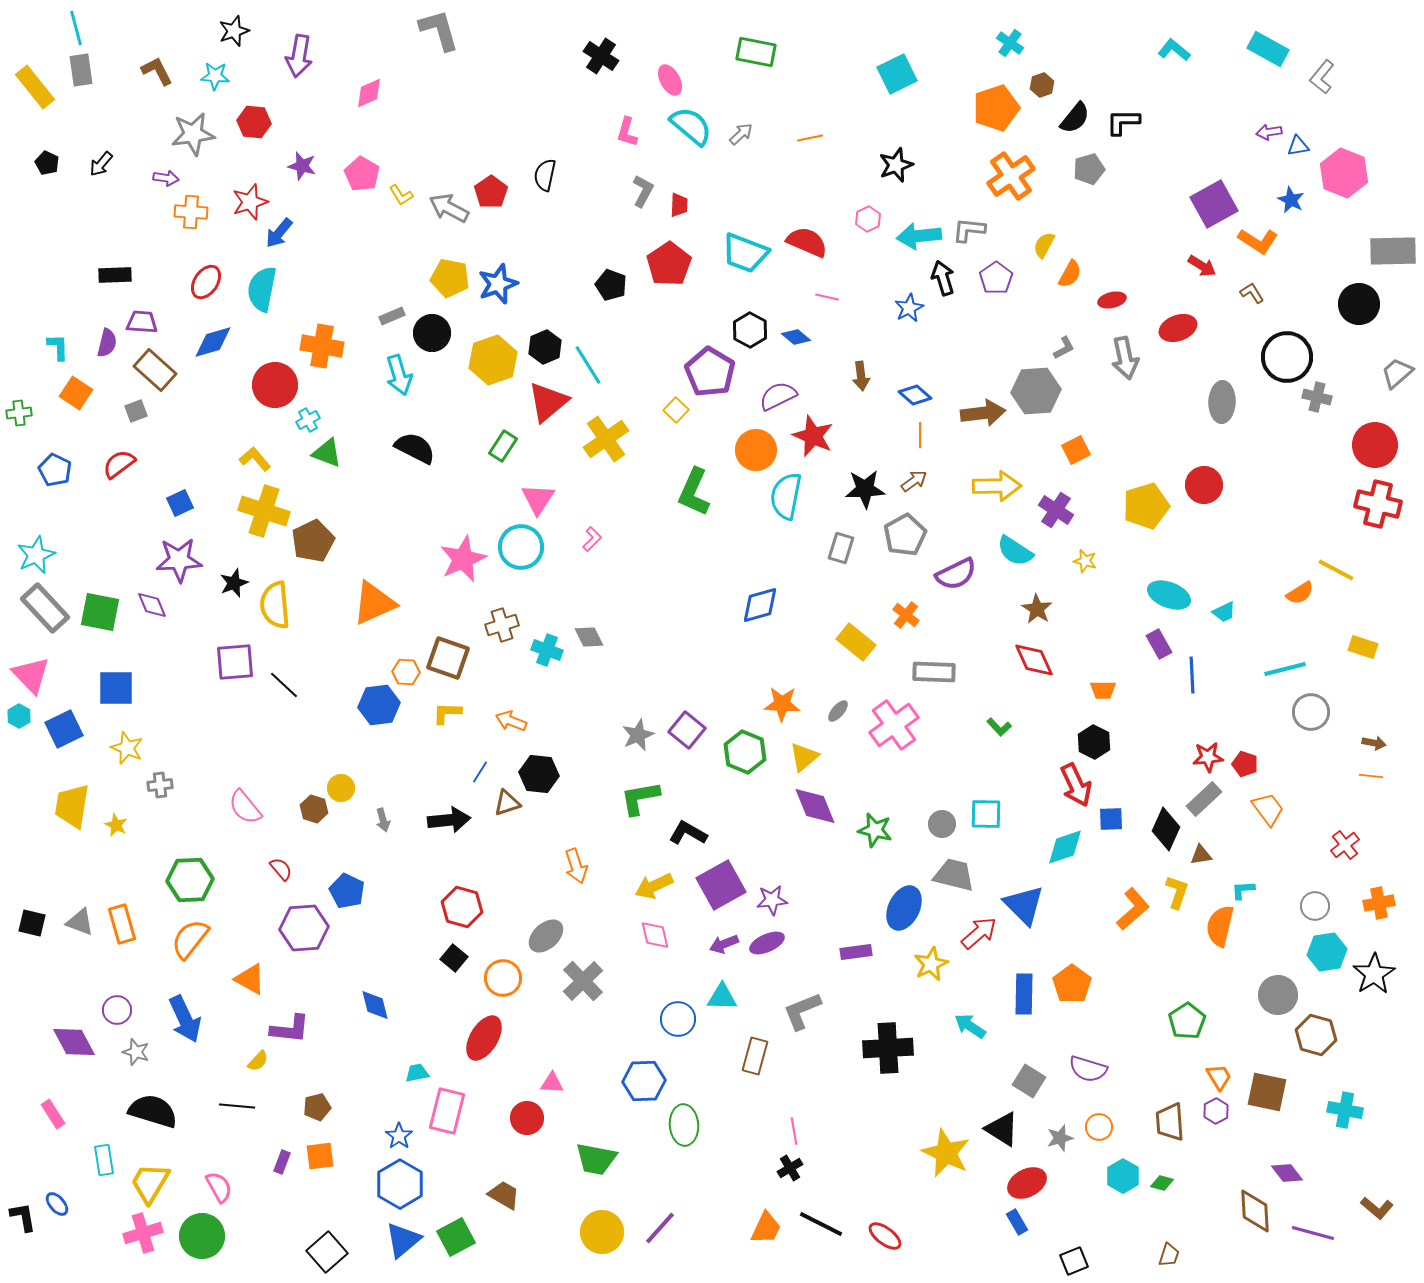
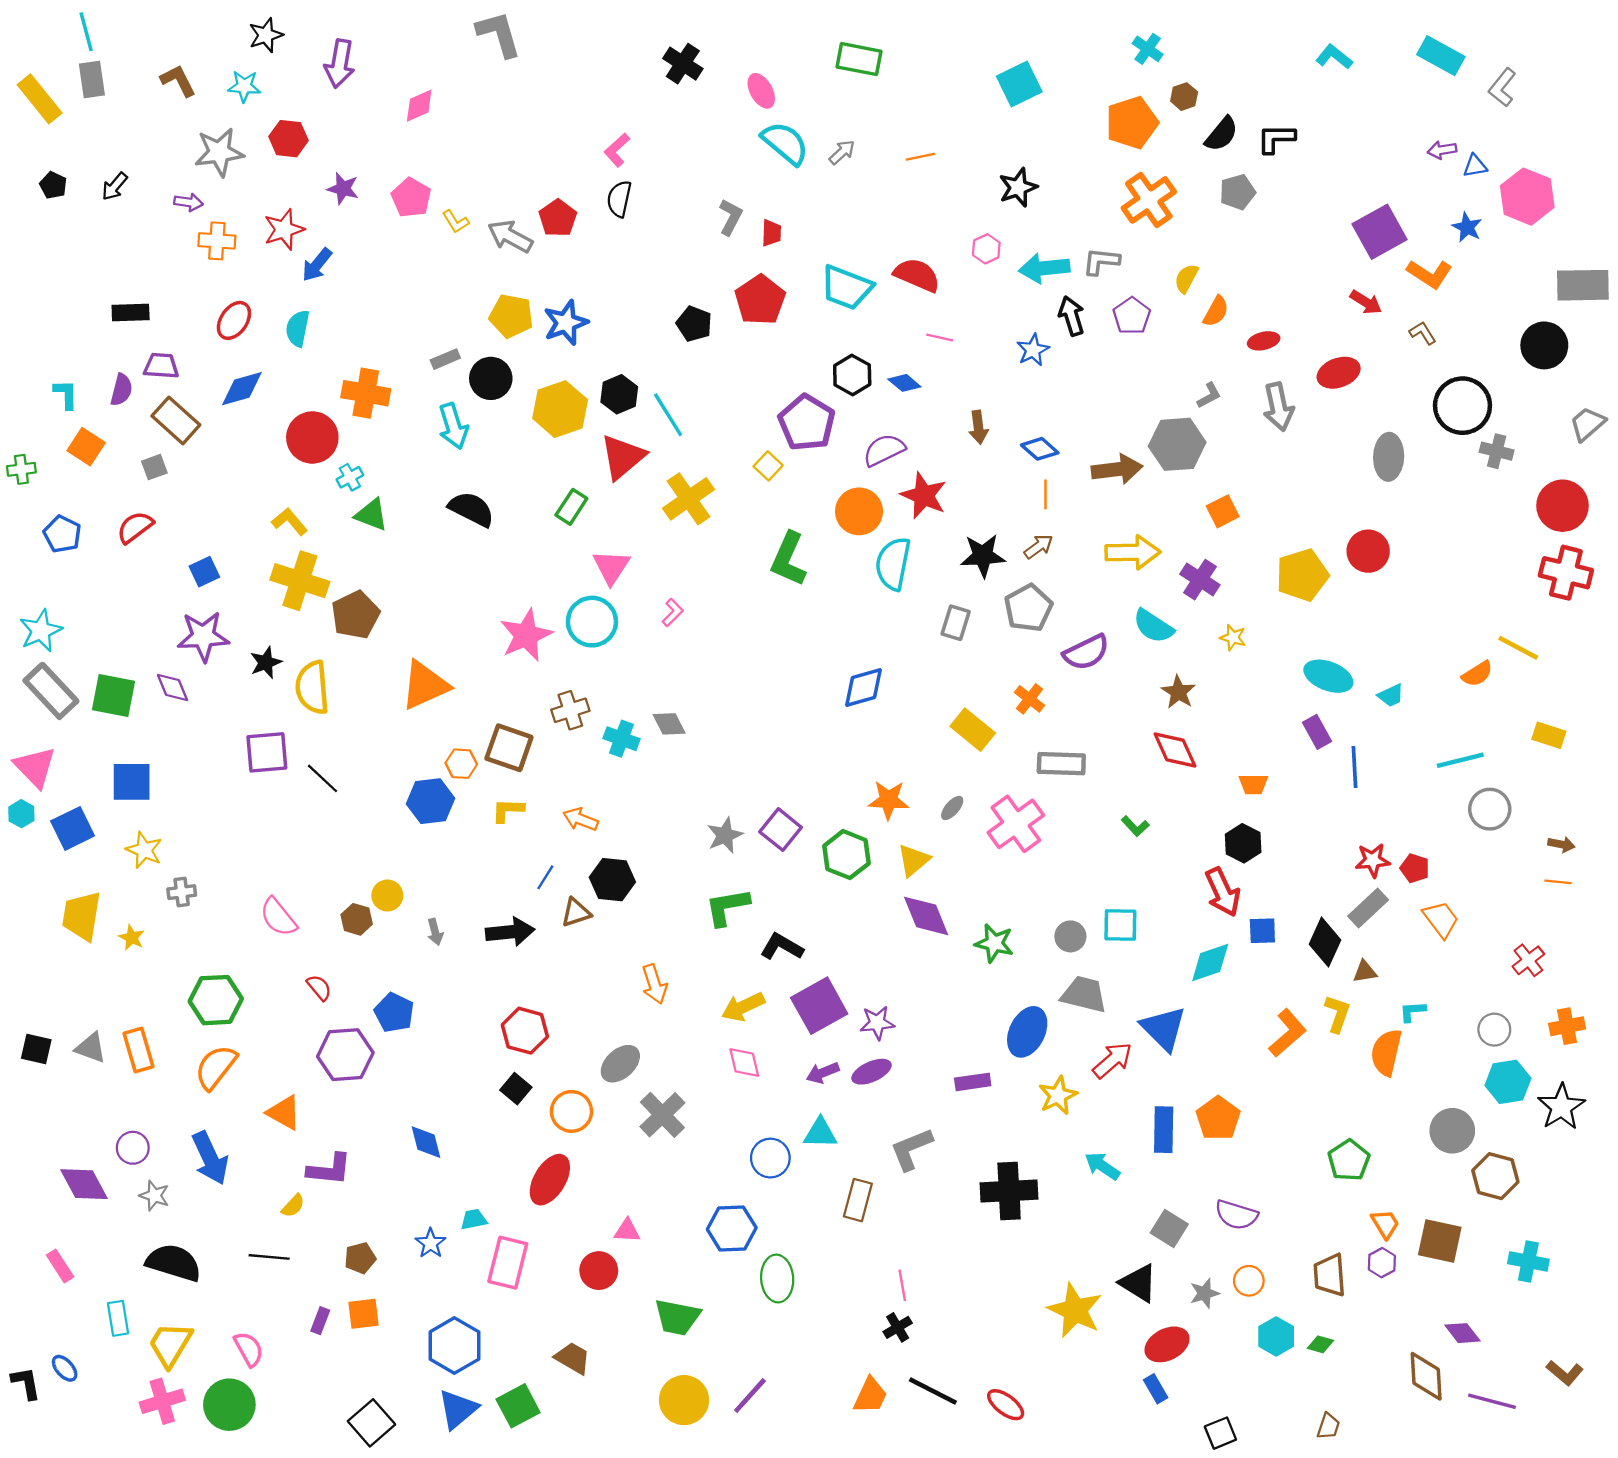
pink L-shape: (627, 132) -> (617, 150), moved, turned 32
cyan semicircle: (262, 289) -> (298, 328), size x0.7
blue star: (399, 1136) -> (431, 1243), moved

